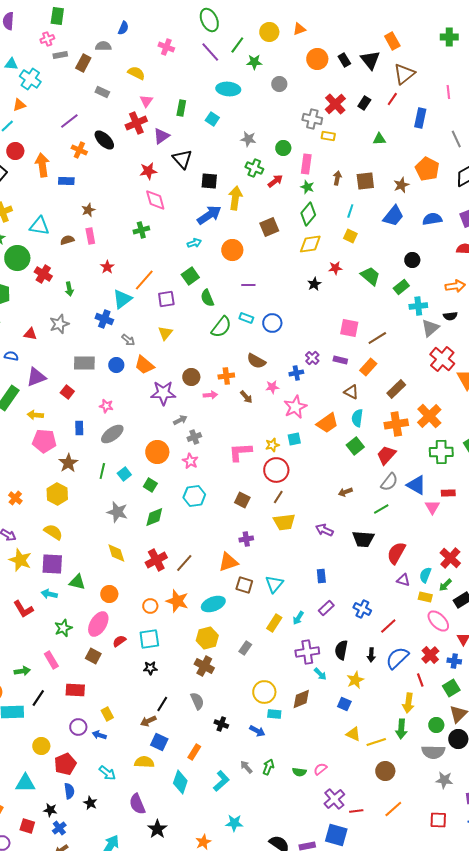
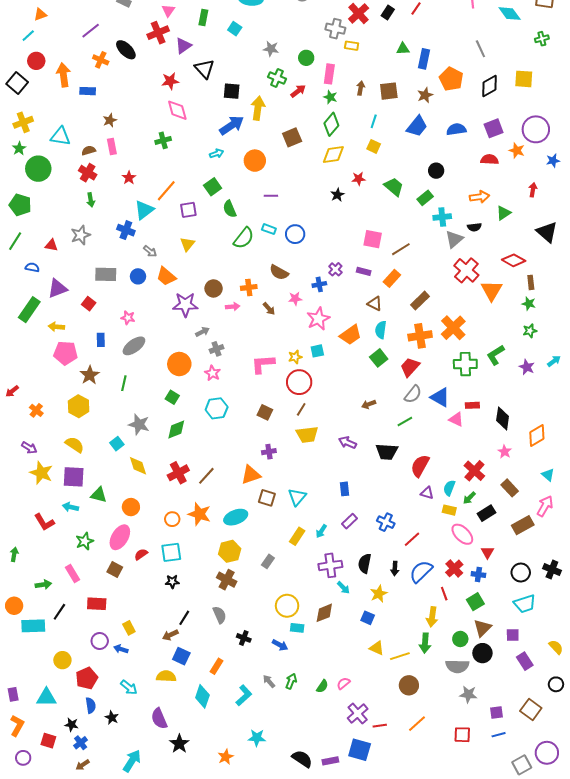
blue rectangle: (420, 118) -> (424, 59), moved
red cross: (43, 274) -> (88, 173), moved
cyan square: (124, 474) -> (117, 444), moved
pink triangle: (432, 507) -> (456, 419), turned -35
green semicircle: (299, 772) -> (322, 686), turned -64

